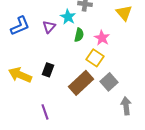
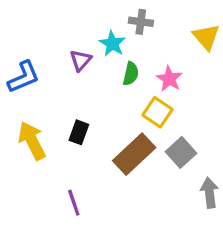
blue L-shape: (20, 26) -> (24, 77), moved
yellow arrow: (20, 75) -> (32, 141), turned 40

